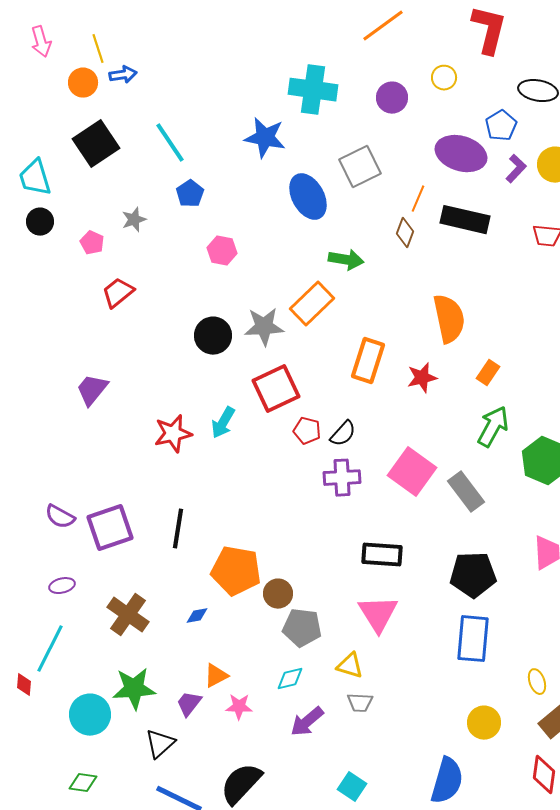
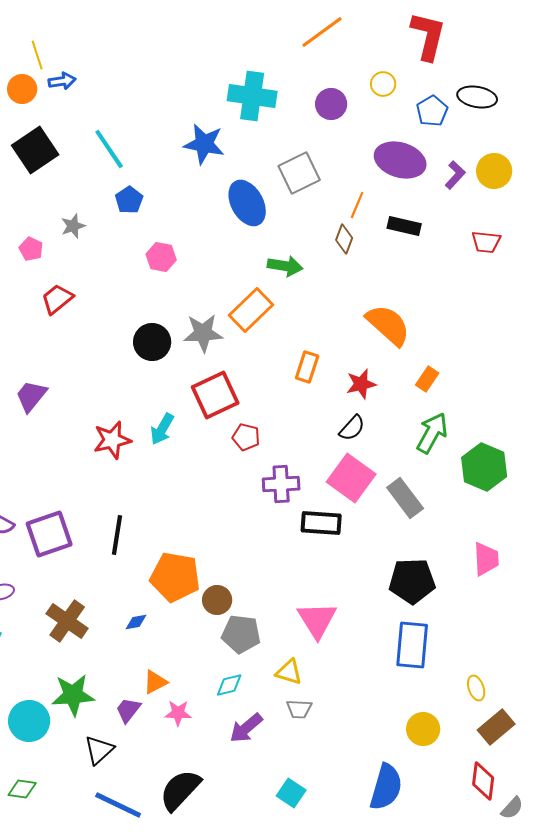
blue pentagon: (501, 126) -> (432, 111), moved
black rectangle: (465, 220) -> (404, 226), size x0.7
orange semicircle: (449, 319) -> (388, 325), turned -36
orange rectangle: (368, 361) -> (307, 367), size x0.7
black semicircle: (343, 434) -> (352, 428), moved
black rectangle: (382, 555) -> (321, 523), moved

